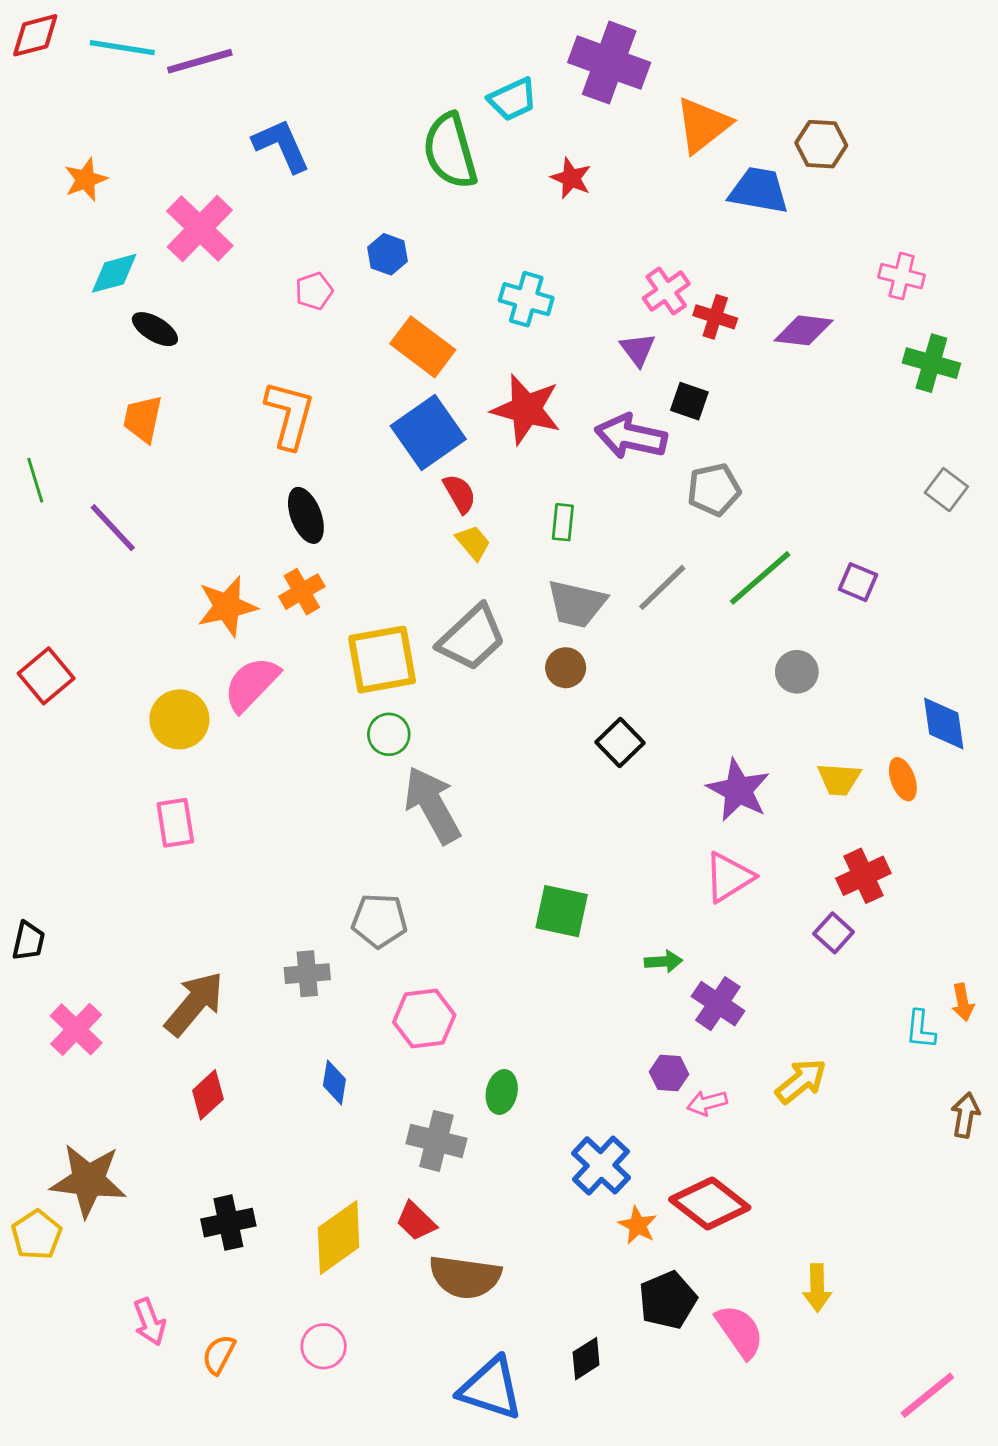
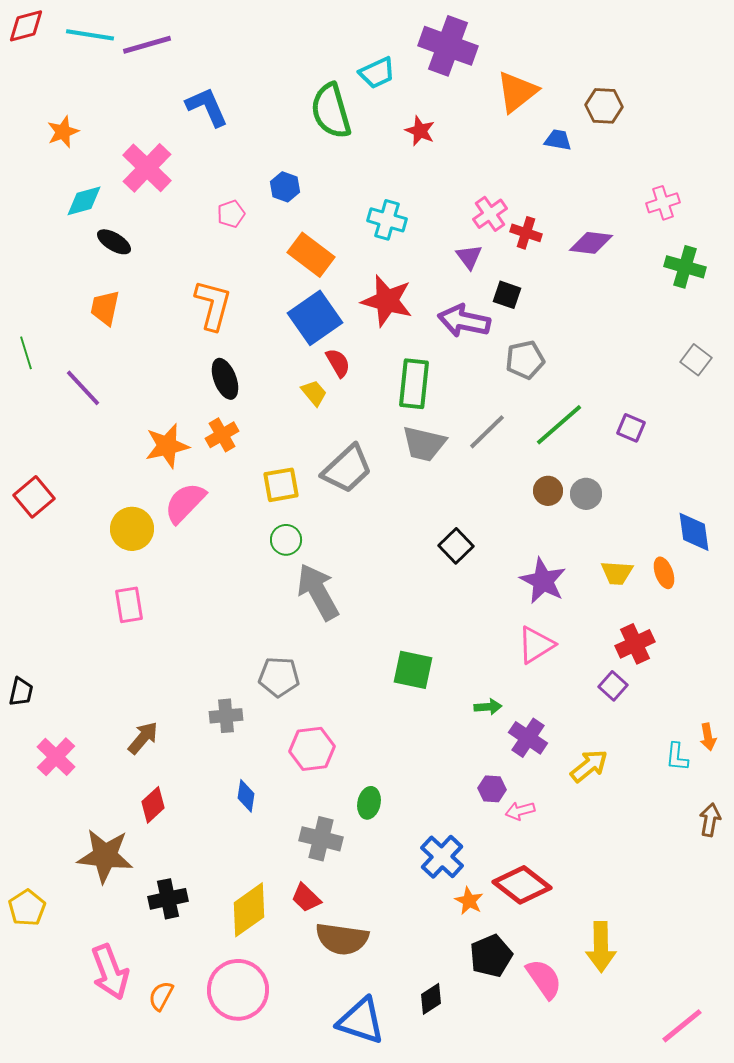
blue trapezoid: (759, 190) -> (558, 140), size x0.6
pink cross: (902, 276) -> (663, 203), turned -32
green rectangle: (563, 522) -> (414, 384), size x1.8
yellow trapezoid: (473, 543) -> (314, 393), moved
yellow square: (382, 660) -> (281, 485), size x0.7
brown circle: (566, 668) -> (548, 491), moved
brown arrow: (194, 1004) -> (143, 738), size x0.7
yellow arrow: (801, 1081) -> (589, 766), moved
brown star: (88, 1180) -> (105, 856), moved
yellow arrow: (817, 1288) -> (601, 947), size x1.4
pink arrow: (150, 1322) -> (110, 972), size x1.6
pink circle: (324, 1346) -> (238, 990), size x1.8

